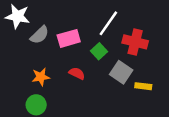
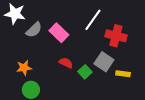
pink rectangle: (69, 38) -> (59, 33), turned 60
green square: (99, 51) -> (85, 72), moved
orange star: (41, 77) -> (24, 68), moved

